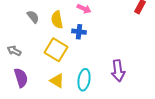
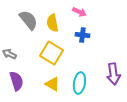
gray semicircle: (33, 17) -> (28, 20), size x1.5
blue cross: (79, 32) -> (82, 35), moved

